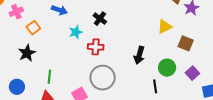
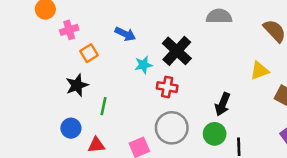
black cross: (100, 19) -> (177, 51), size x1.6
green circle: (167, 68) -> (215, 134), moved
green line: (49, 77) -> (103, 106), moved
blue circle: (17, 87) -> (71, 128), moved

